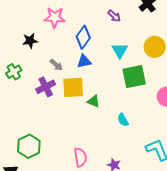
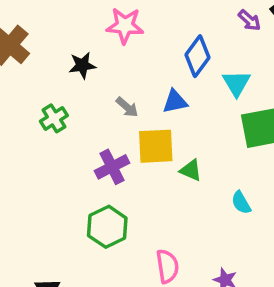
purple arrow: (114, 16) -> (249, 20), moved
blue diamond: (83, 37) -> (198, 56), moved
purple cross: (46, 87) -> (112, 167), moved
green hexagon: (29, 146) -> (107, 227), moved

